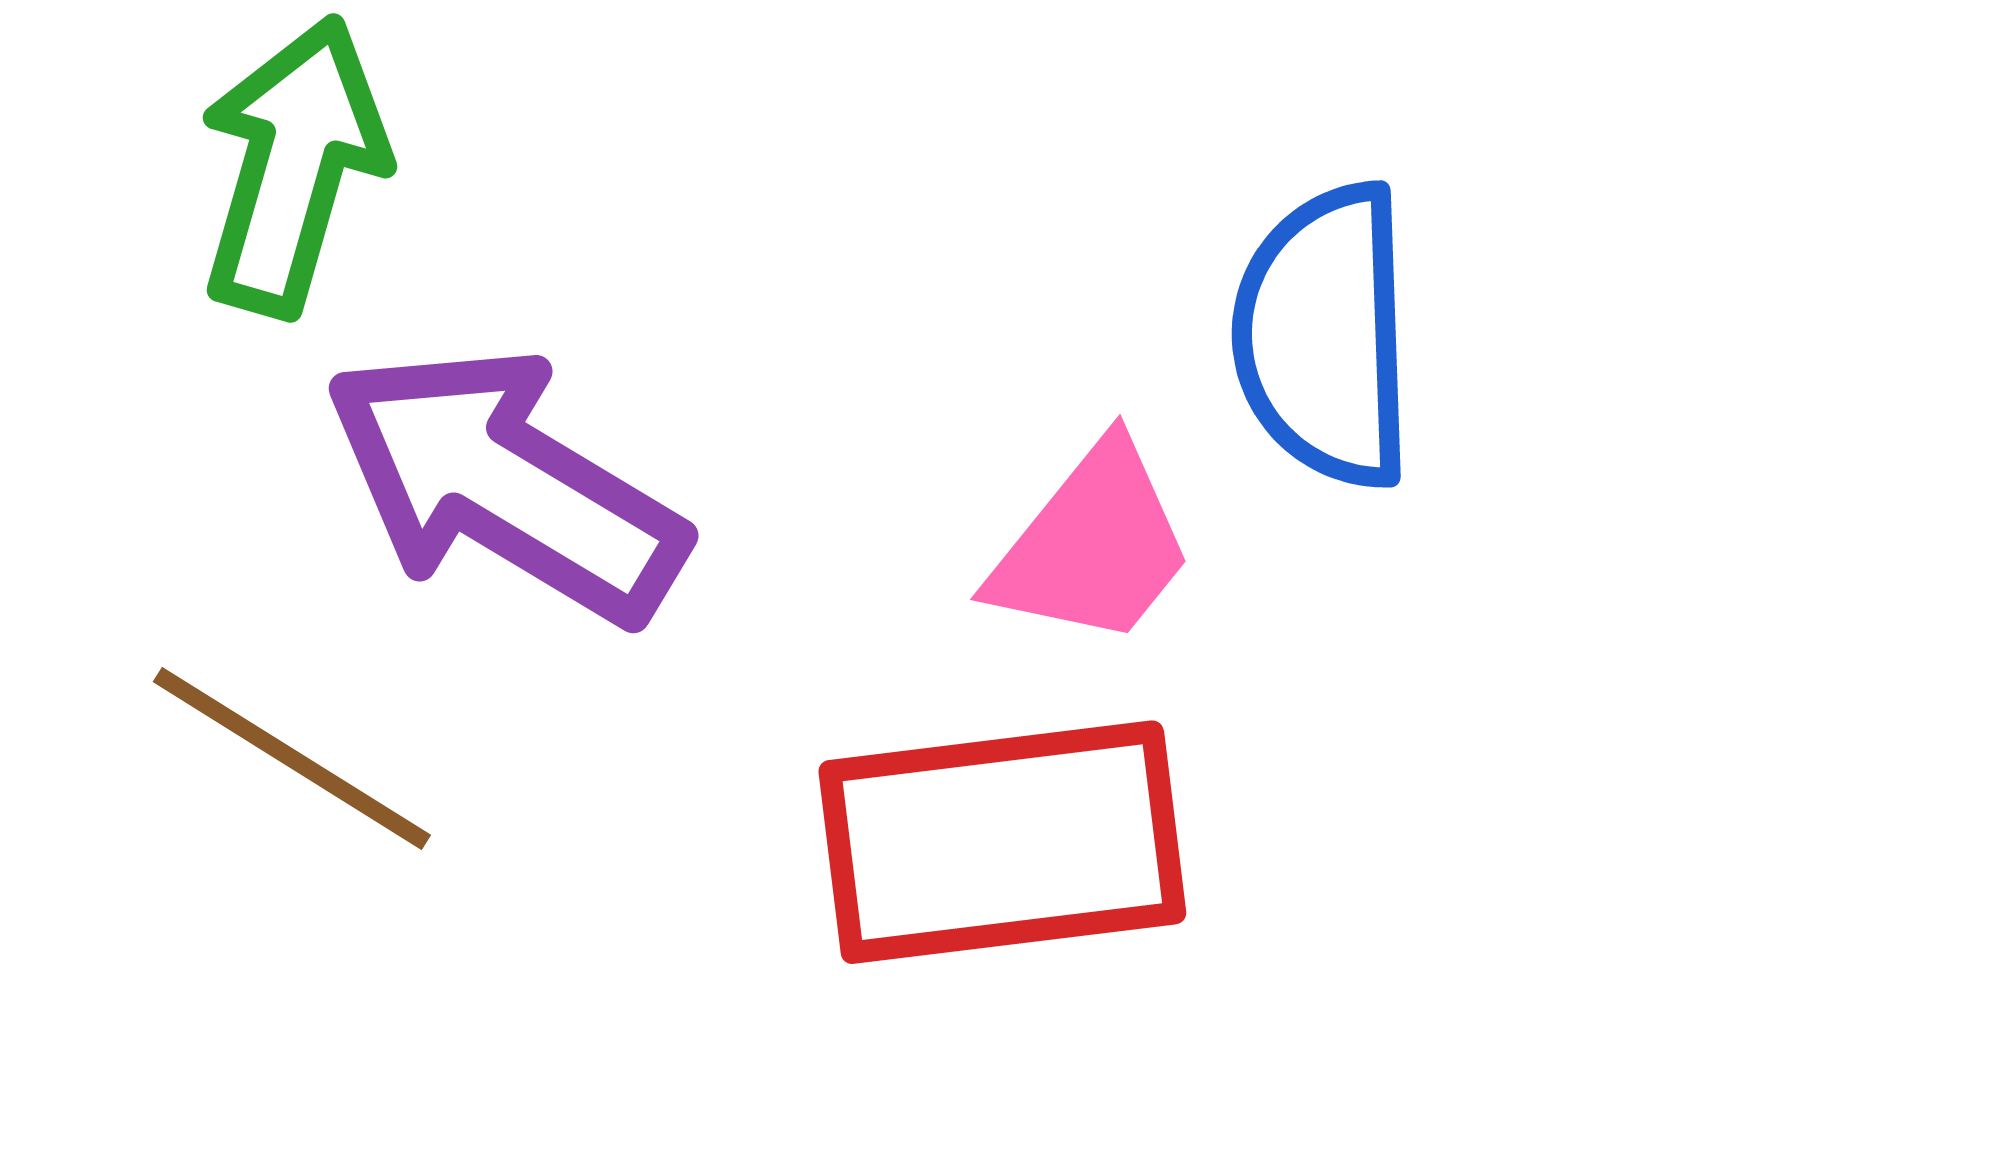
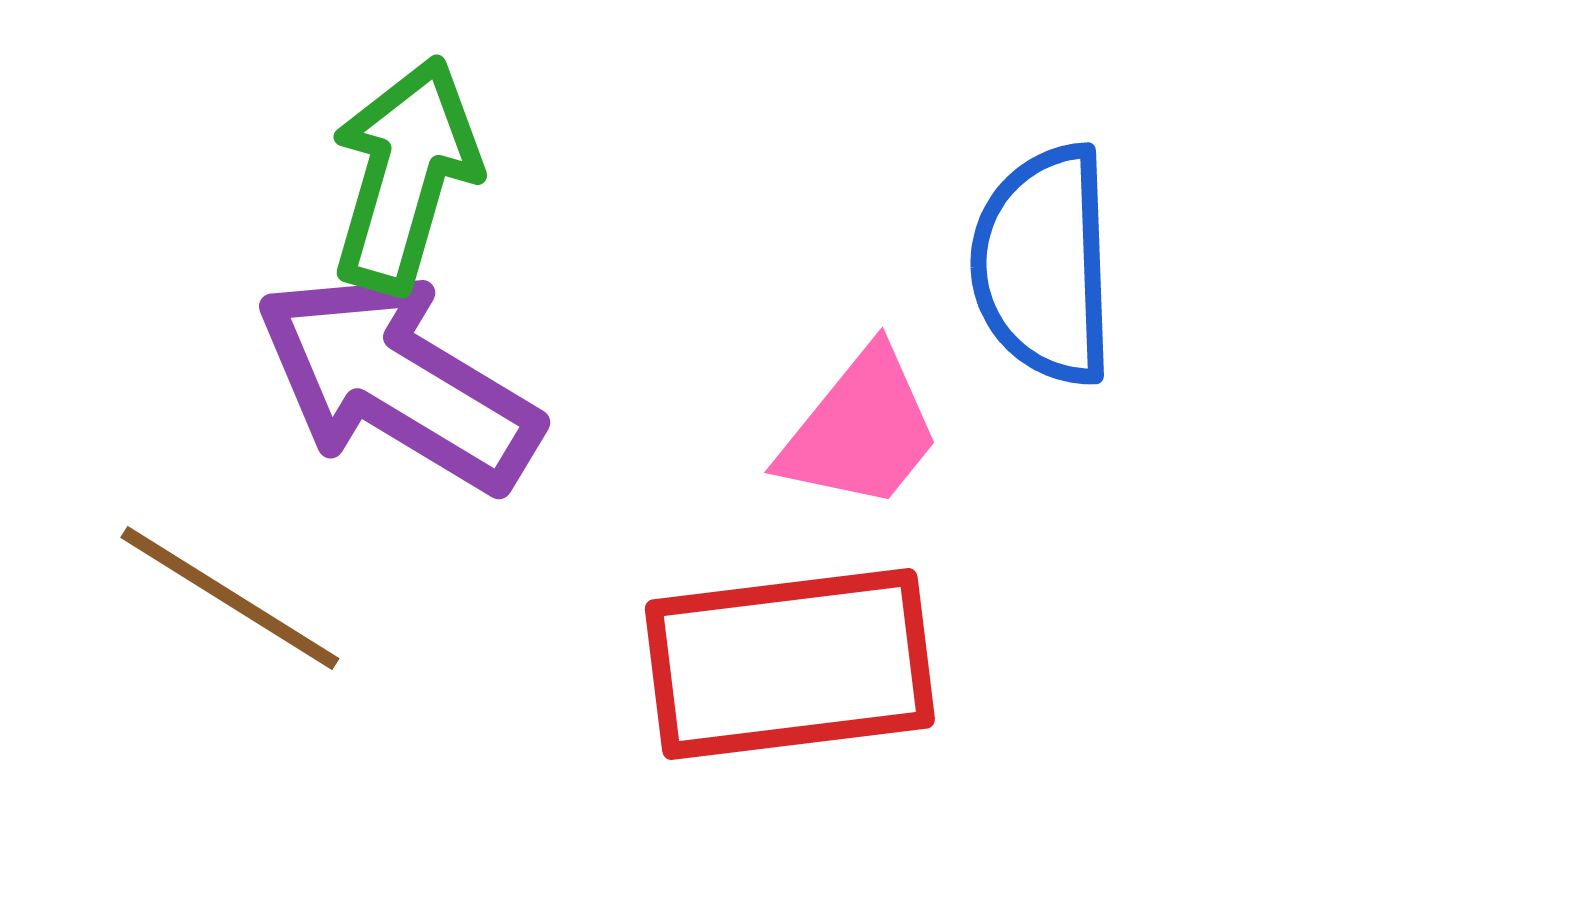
green arrow: (293, 166) -> (405, 175), moved

